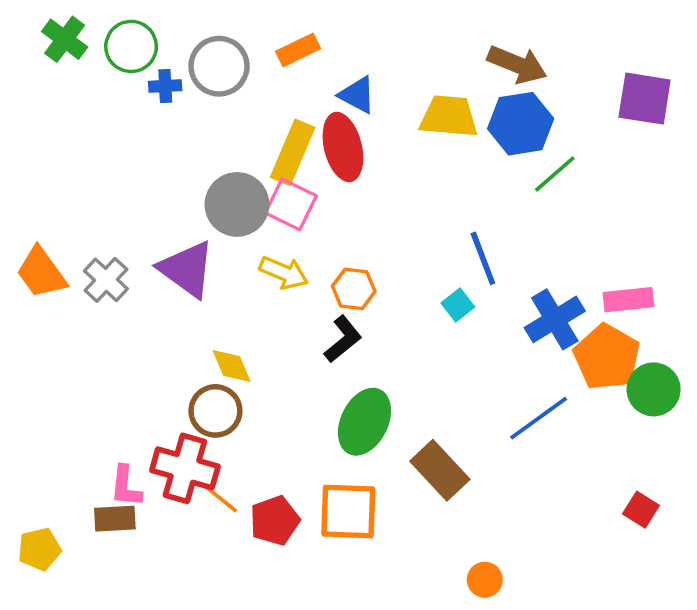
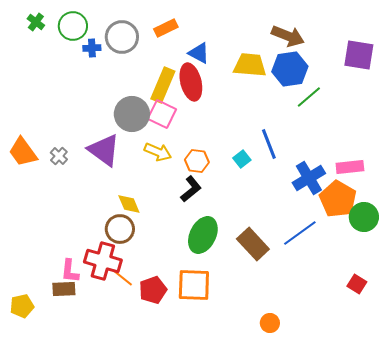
green cross: (65, 39) -> (36, 22), size x0.7
gray cross: (106, 280) -> (59, 156), size x0.7
cyan square: (458, 305) -> (242, 159), moved
brown rectangle: (440, 470) -> (253, 244), moved

